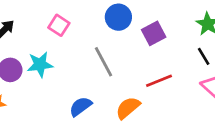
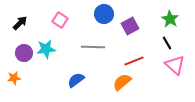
gray line: (104, 62) -> (93, 47), turned -60
orange semicircle: (128, 108) -> (122, 82), moved

